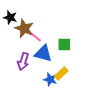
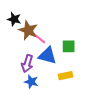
yellow rectangle: (61, 73) -> (66, 76), turned 32
blue star: (50, 79) -> (31, 82), moved

